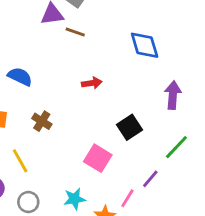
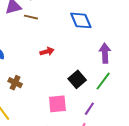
green line: (176, 147) -> (103, 81), moved
pink square: (98, 158) -> (57, 104), turned -30
purple line: (150, 179) -> (89, 109), moved

